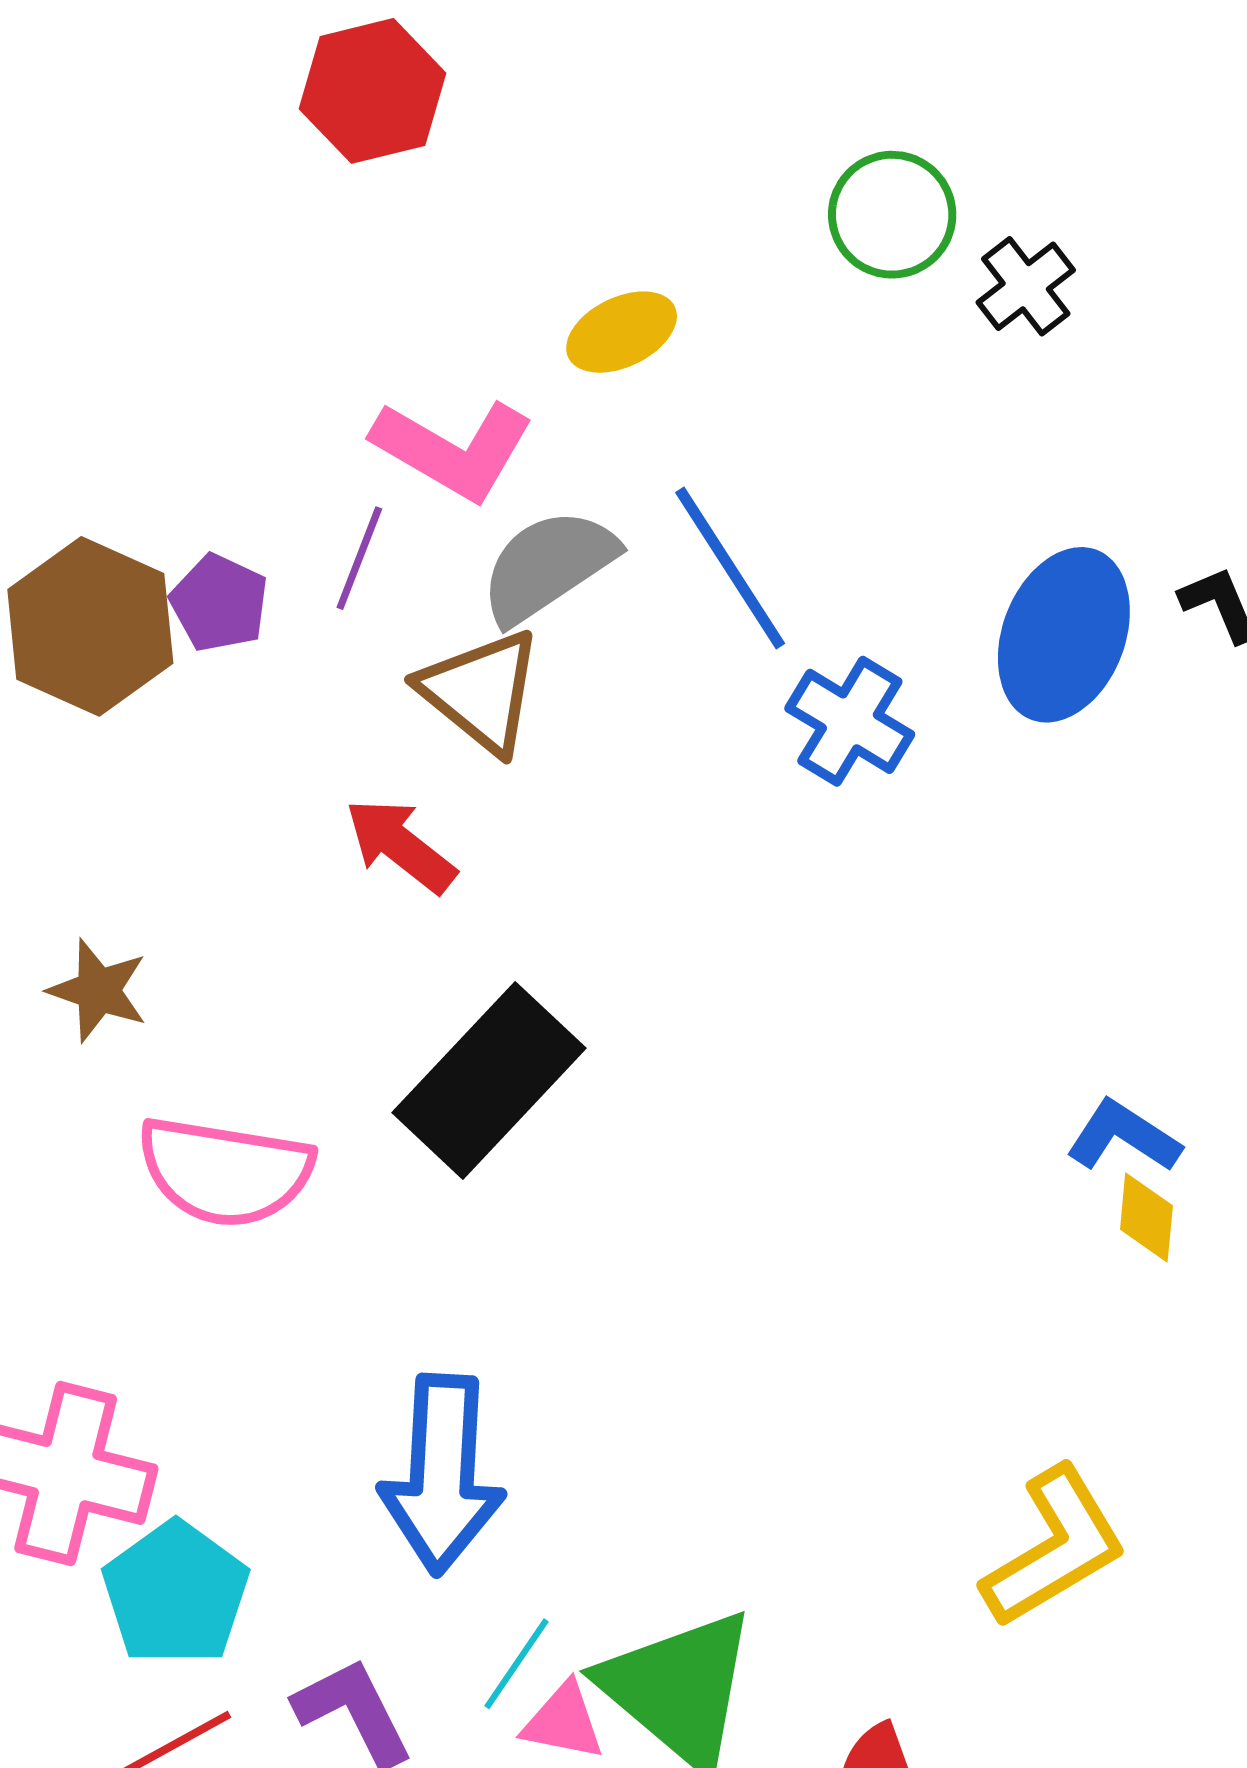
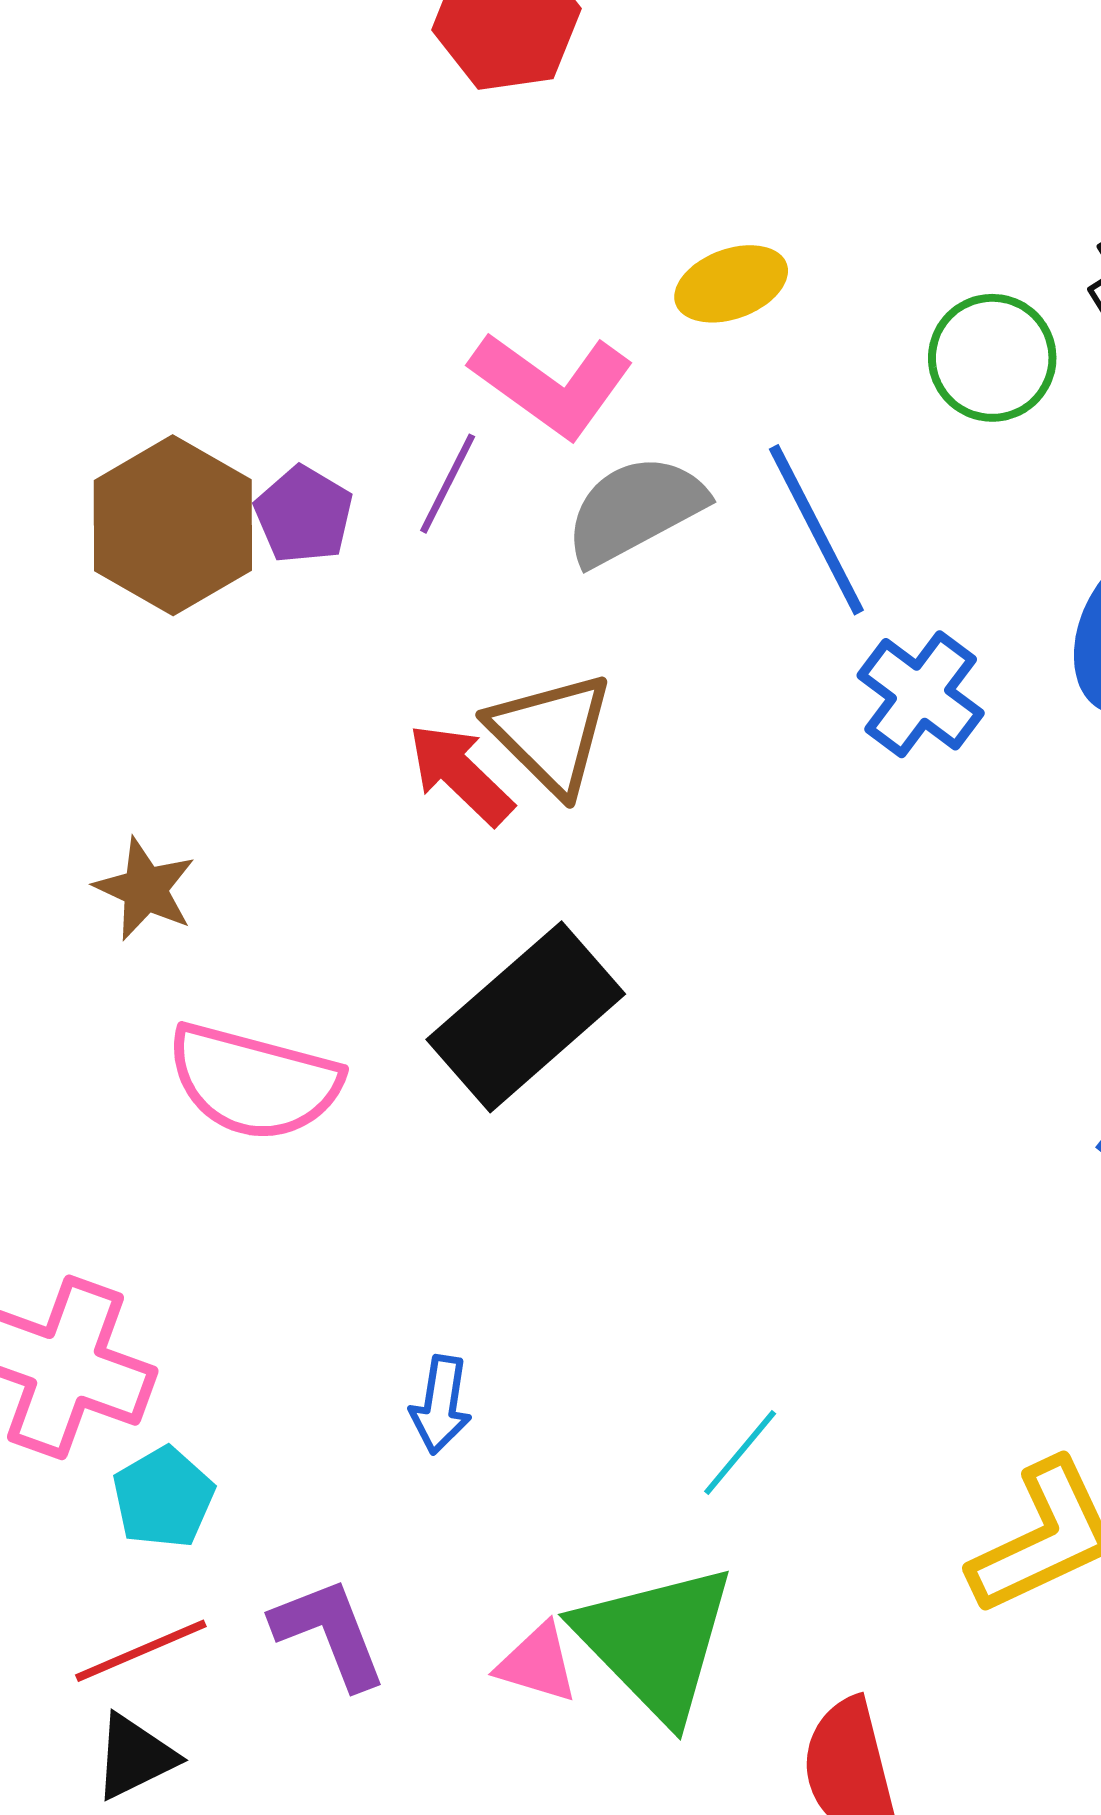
green circle: (892, 215) -> (992, 358), moved
brown triangle: (481, 691) -> (551, 733), moved
blue arrow: (442, 1474) -> (441, 1405), size x0.5
cyan pentagon: (176, 1593) -> (163, 1497), size x0.7
cyan line: (516, 1664) -> (740, 1452), moved

